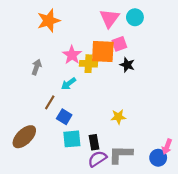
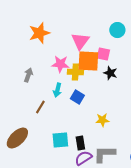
pink triangle: (109, 18) -> (80, 41), moved
pink square: (119, 44) -> (103, 54), turned 32
pink star: (72, 55) -> (60, 64), turned -30
cyan arrow: (69, 84) -> (57, 90), turned -40
blue square: (64, 117) -> (77, 97), moved

